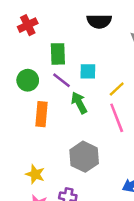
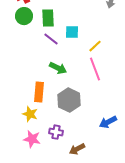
green circle: (28, 80) -> (24, 16), moved
green arrow: (79, 103) -> (58, 68), moved, turned 144
orange rectangle: (42, 114) -> (39, 92), moved

